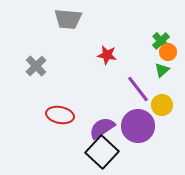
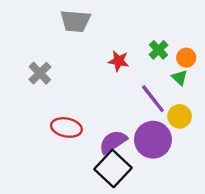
green cross: (161, 41) -> (158, 50), moved
green triangle: (162, 70) -> (180, 78), turned -35

